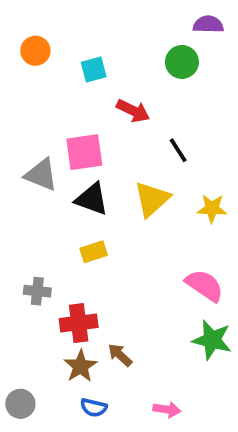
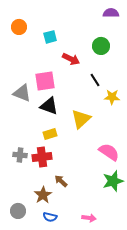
green circle: (182, 62) -> (101, 46), moved
yellow triangle: (152, 199) -> (81, 119), moved
yellow star: (212, 208) -> (112, 97), moved
red cross: (79, 323) -> (42, 157), moved
green star: (212, 340) -> (113, 181), turned -30
brown arrow: (120, 355) -> (61, 181), moved
gray circle: (20, 404) -> (18, 211), moved

